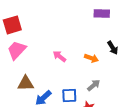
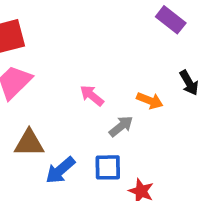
purple rectangle: (102, 13) -> (171, 20), turned 35
gray arrow: (94, 85) -> (121, 126), moved

